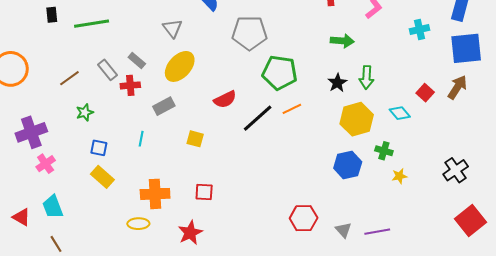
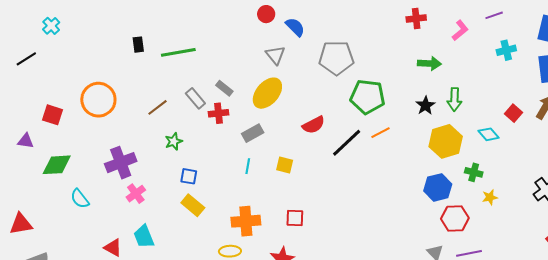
gray triangle: (172, 28) -> (275, 55), moved
cyan line: (141, 139) -> (248, 166), moved
red hexagon: (304, 218) -> (455, 218), moved

